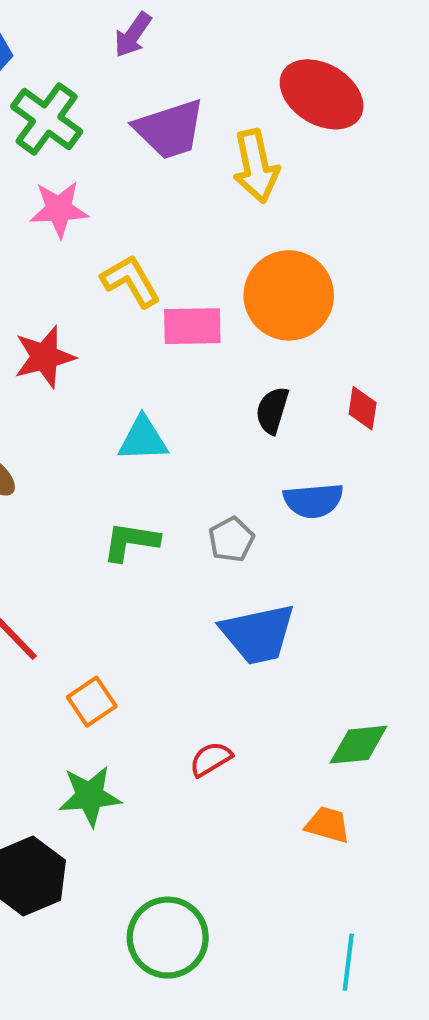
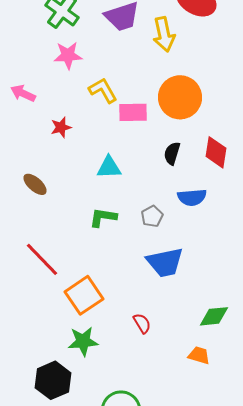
red star: (45, 357) -> (61, 127), size x0.7
red diamond: (363, 408) -> (216, 152), size x1.5
orange square: (92, 702) -> (84, 295), size x1.6
red semicircle: (211, 759) -> (142, 323), turned 90

